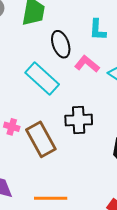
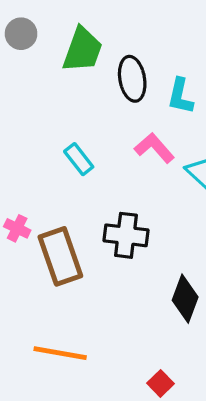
black ellipse: (61, 44) -> (132, 79), moved
cyan rectangle: (42, 78) -> (79, 159), size x0.6

